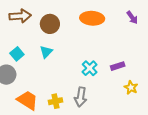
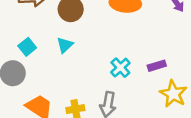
yellow star: (131, 88) -> (173, 94), size x1.5

